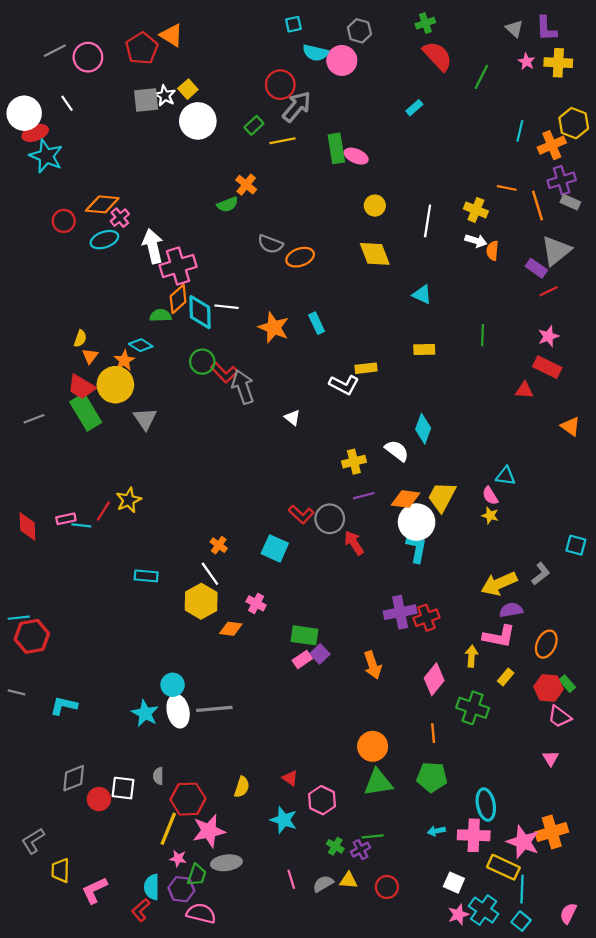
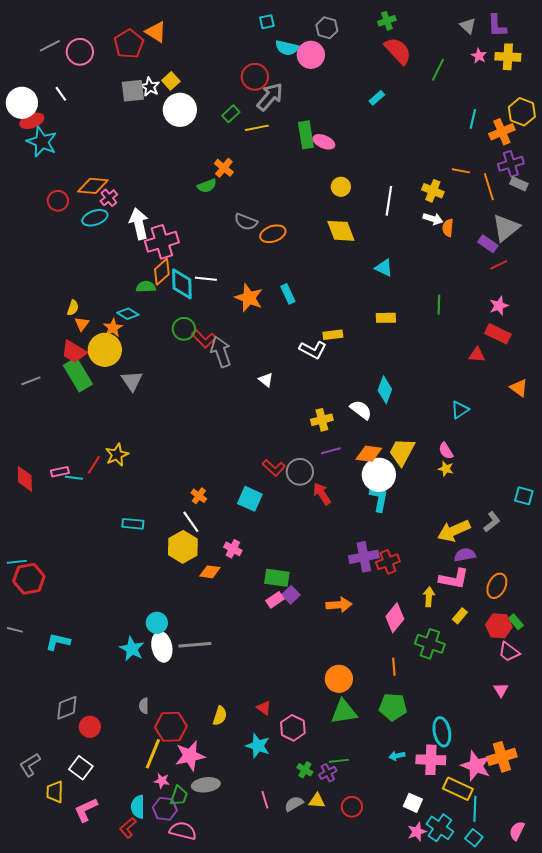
cyan triangle: (506, 476) -> (460, 410), moved, turned -42
orange arrow: (373, 665) -> (339, 605), turned -75
white square: (123, 788) -> (81, 768), moved, turned 30

